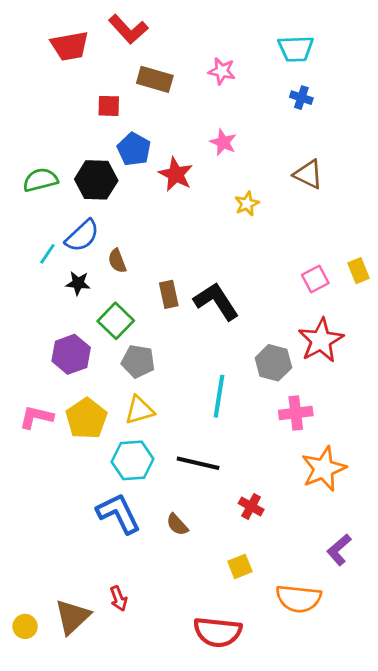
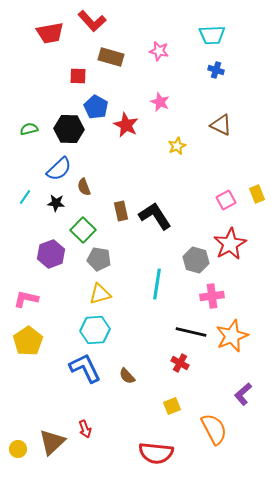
green semicircle: (40, 180) -> (29, 129), size x0.7
cyan line: (47, 254) -> (25, 197), moved
yellow pentagon: (86, 419) -> (28, 341), moved
black line: (198, 463) -> (191, 332), moved
orange semicircle: (299, 599) -> (214, 429), turned -124

